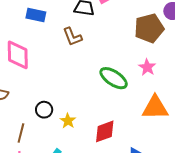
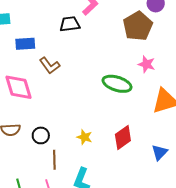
brown L-shape: (72, 37) -> (50, 65), moved
black circle: (44, 110) -> (41, 135), moved
brown line: (21, 133) -> (54, 160), moved

